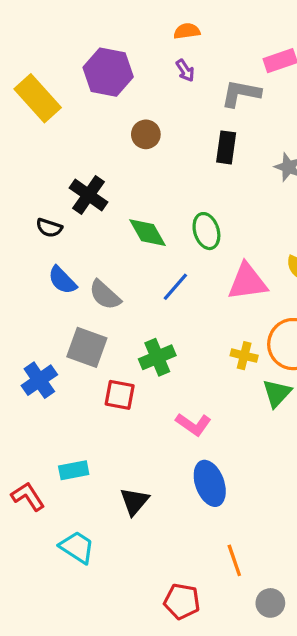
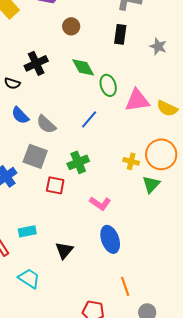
black cross: (88, 195) -> (36, 63), turned 30
green diamond: (147, 233) -> (83, 67), moved
pink triangle: (247, 282) -> (137, 100), moved

